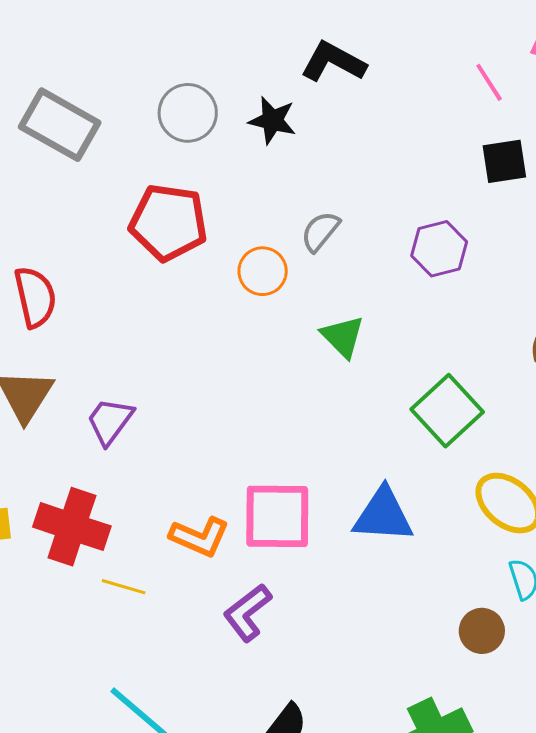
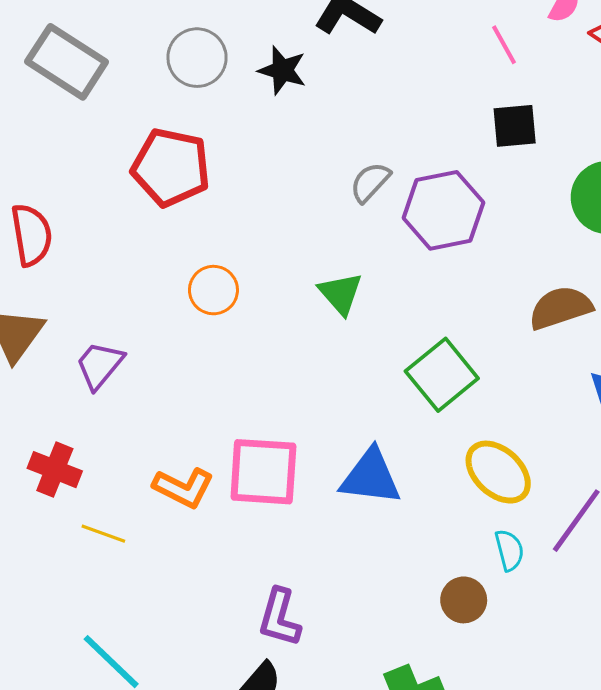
gray semicircle: (320, 231) -> (370, 182), moved
purple hexagon: (439, 249) -> (443, 210), size x1.4
orange circle: (263, 271) -> (213, 290), moved
red cross: (72, 527) -> (55, 470), size x0.7
purple L-shape: (247, 613) -> (279, 618), moved, turned -40

